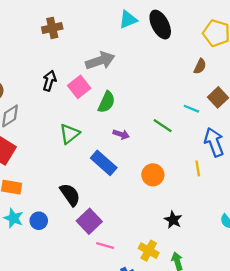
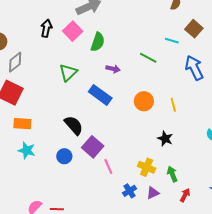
yellow line: (198, 168) -> (173, 105), moved
blue circle: (39, 221) -> (64, 156), moved
pink line: (105, 246) -> (108, 167), turned 56

